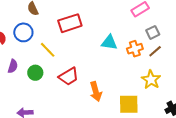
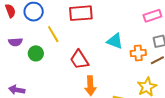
purple semicircle: (13, 66) -> (15, 42), turned 56
red trapezoid: (69, 76) -> (79, 60), moved, turned 75

